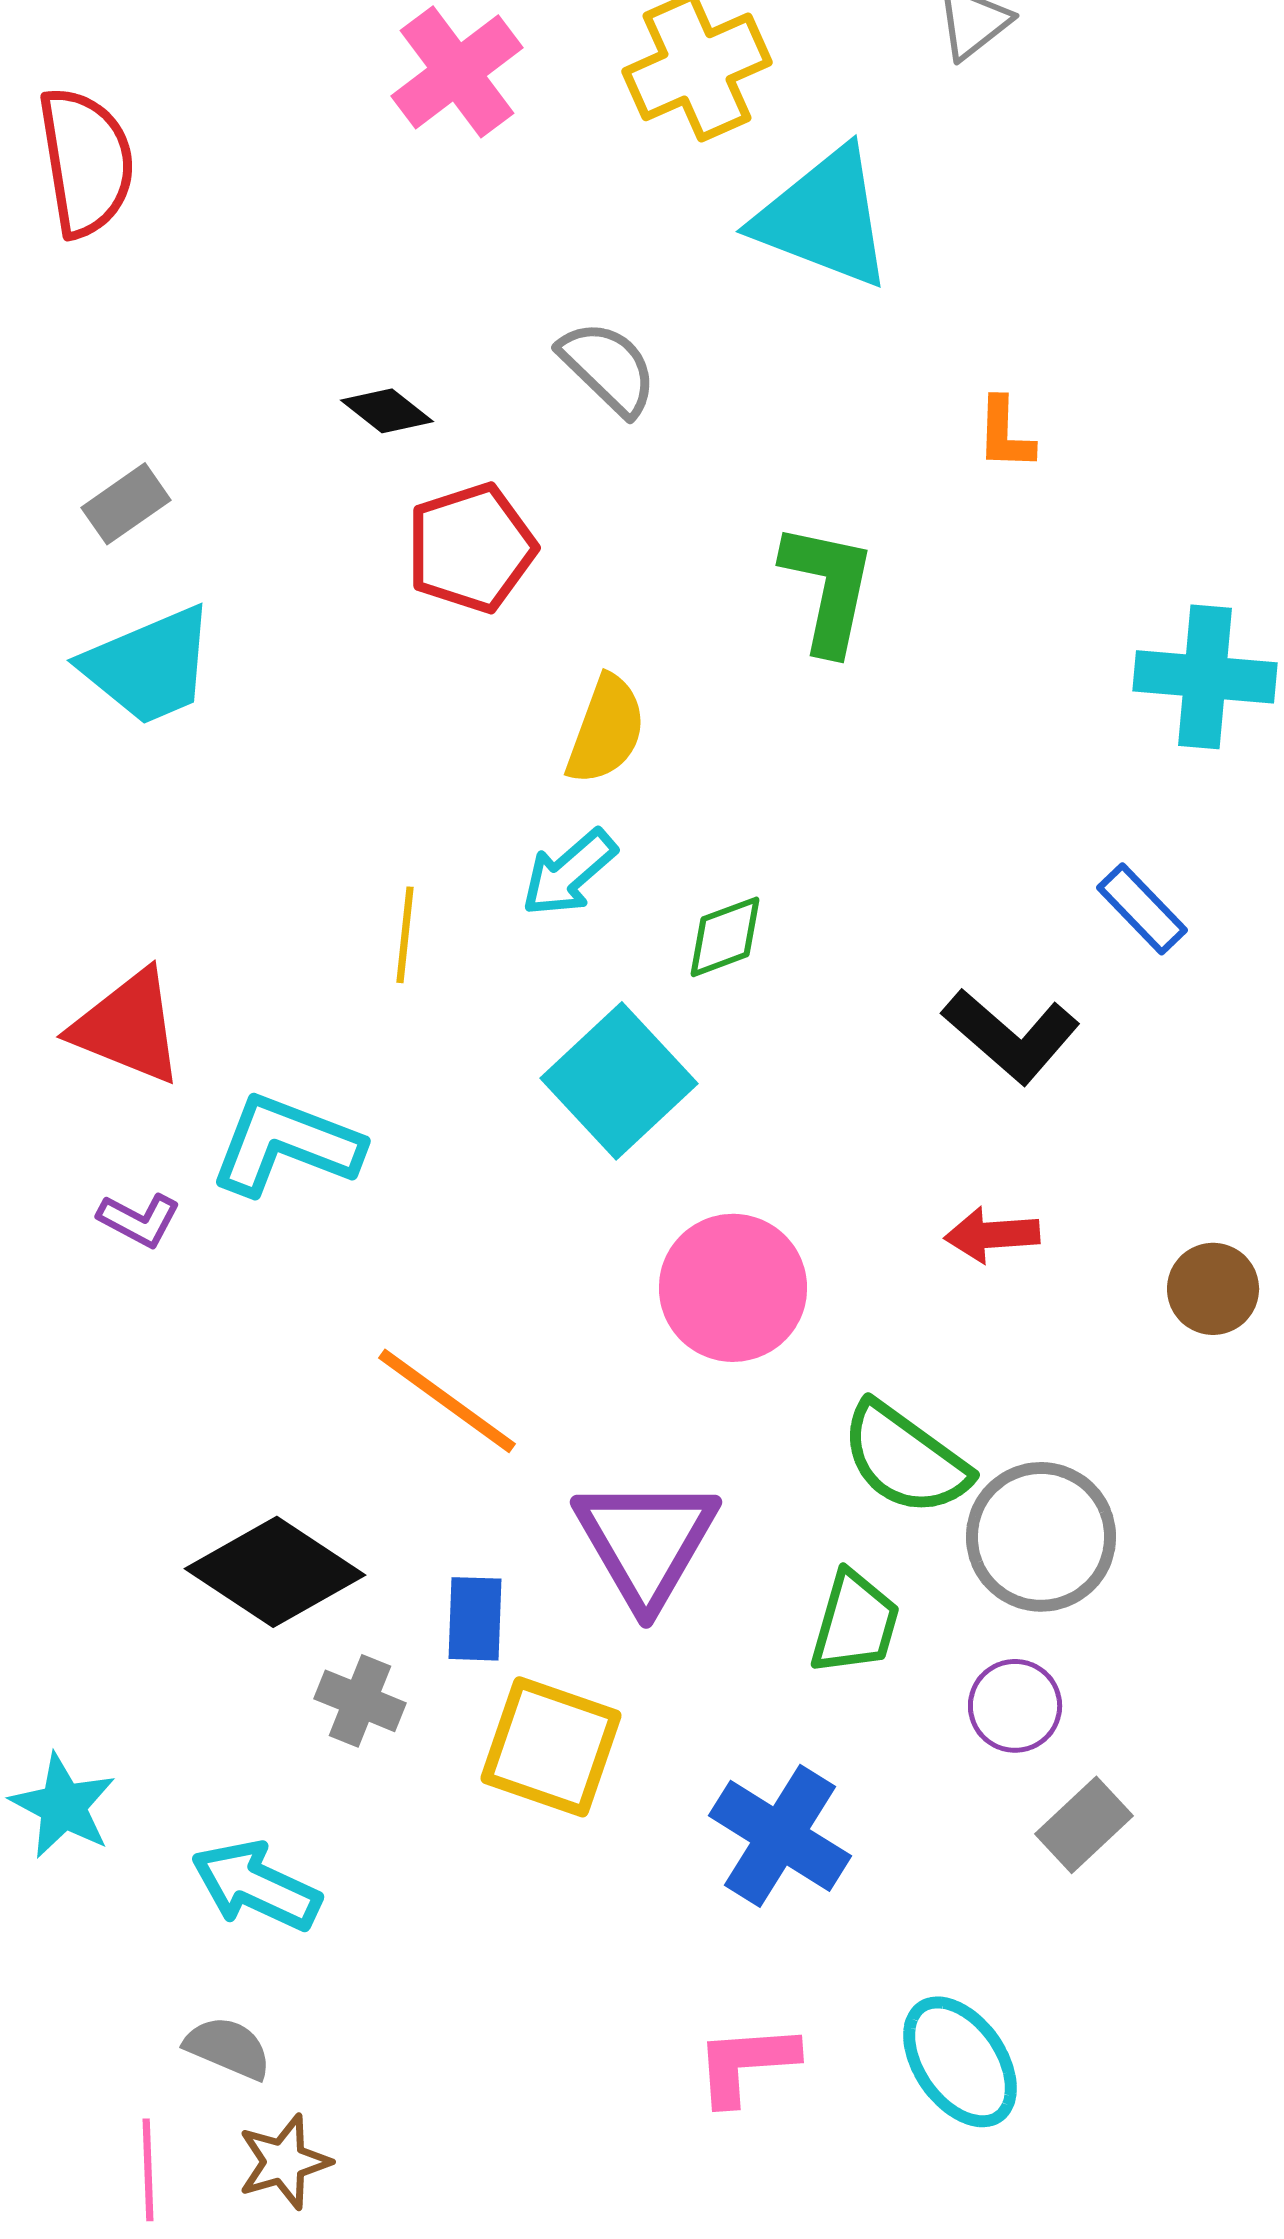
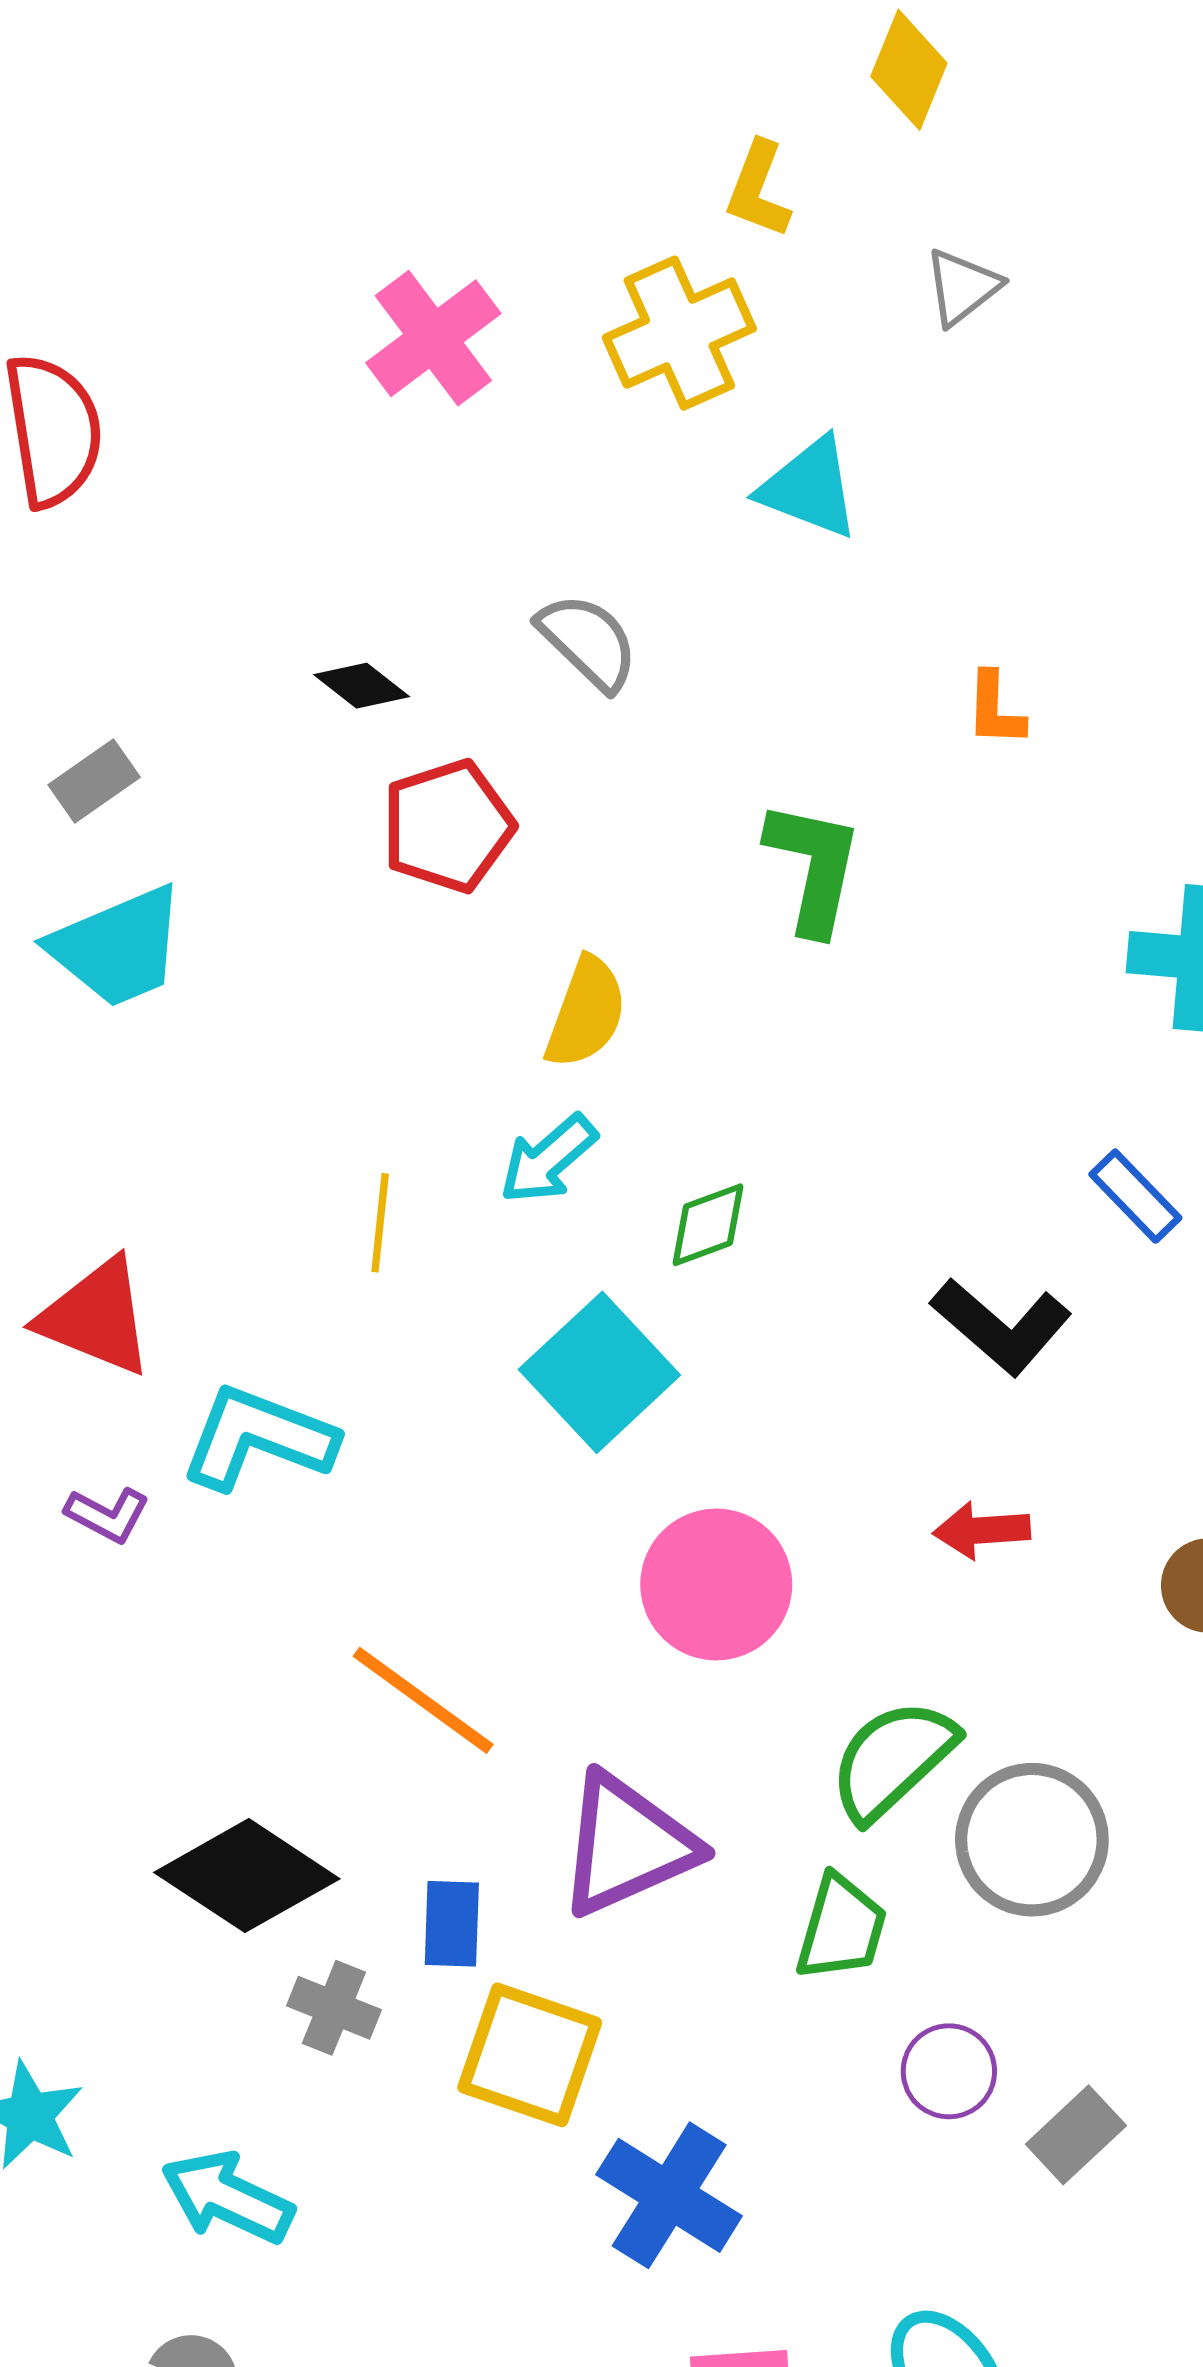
cyan triangle: (824, 218) -> (809, 488), size x0.7
green semicircle: (905, 1459) -> (893, 1760), turned 101
purple triangle: (646, 1542) -> (627, 1845), turned 36
purple circle: (1015, 1706) -> (949, 2071), moved
blue cross: (780, 1836) -> (669, 2195), moved

